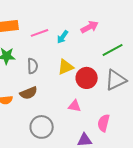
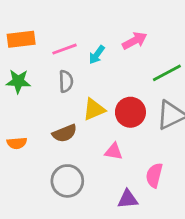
gray semicircle: (33, 66) -> (66, 81), moved
yellow triangle: (66, 67) -> (94, 109), moved
brown semicircle: (29, 93) -> (65, 133), moved

